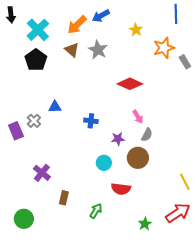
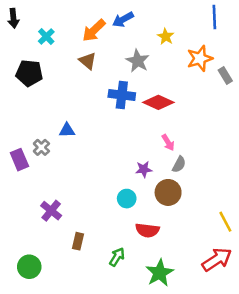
cyan cross: (38, 30) -> (46, 37), size x0.6
gray star: (98, 50) -> (138, 61), moved
black pentagon: (36, 60) -> (29, 73), moved, turned -30
blue cross: (91, 121) -> (122, 95), moved, size x1.5
green star: (145, 224) -> (160, 273), moved, size x1.6

